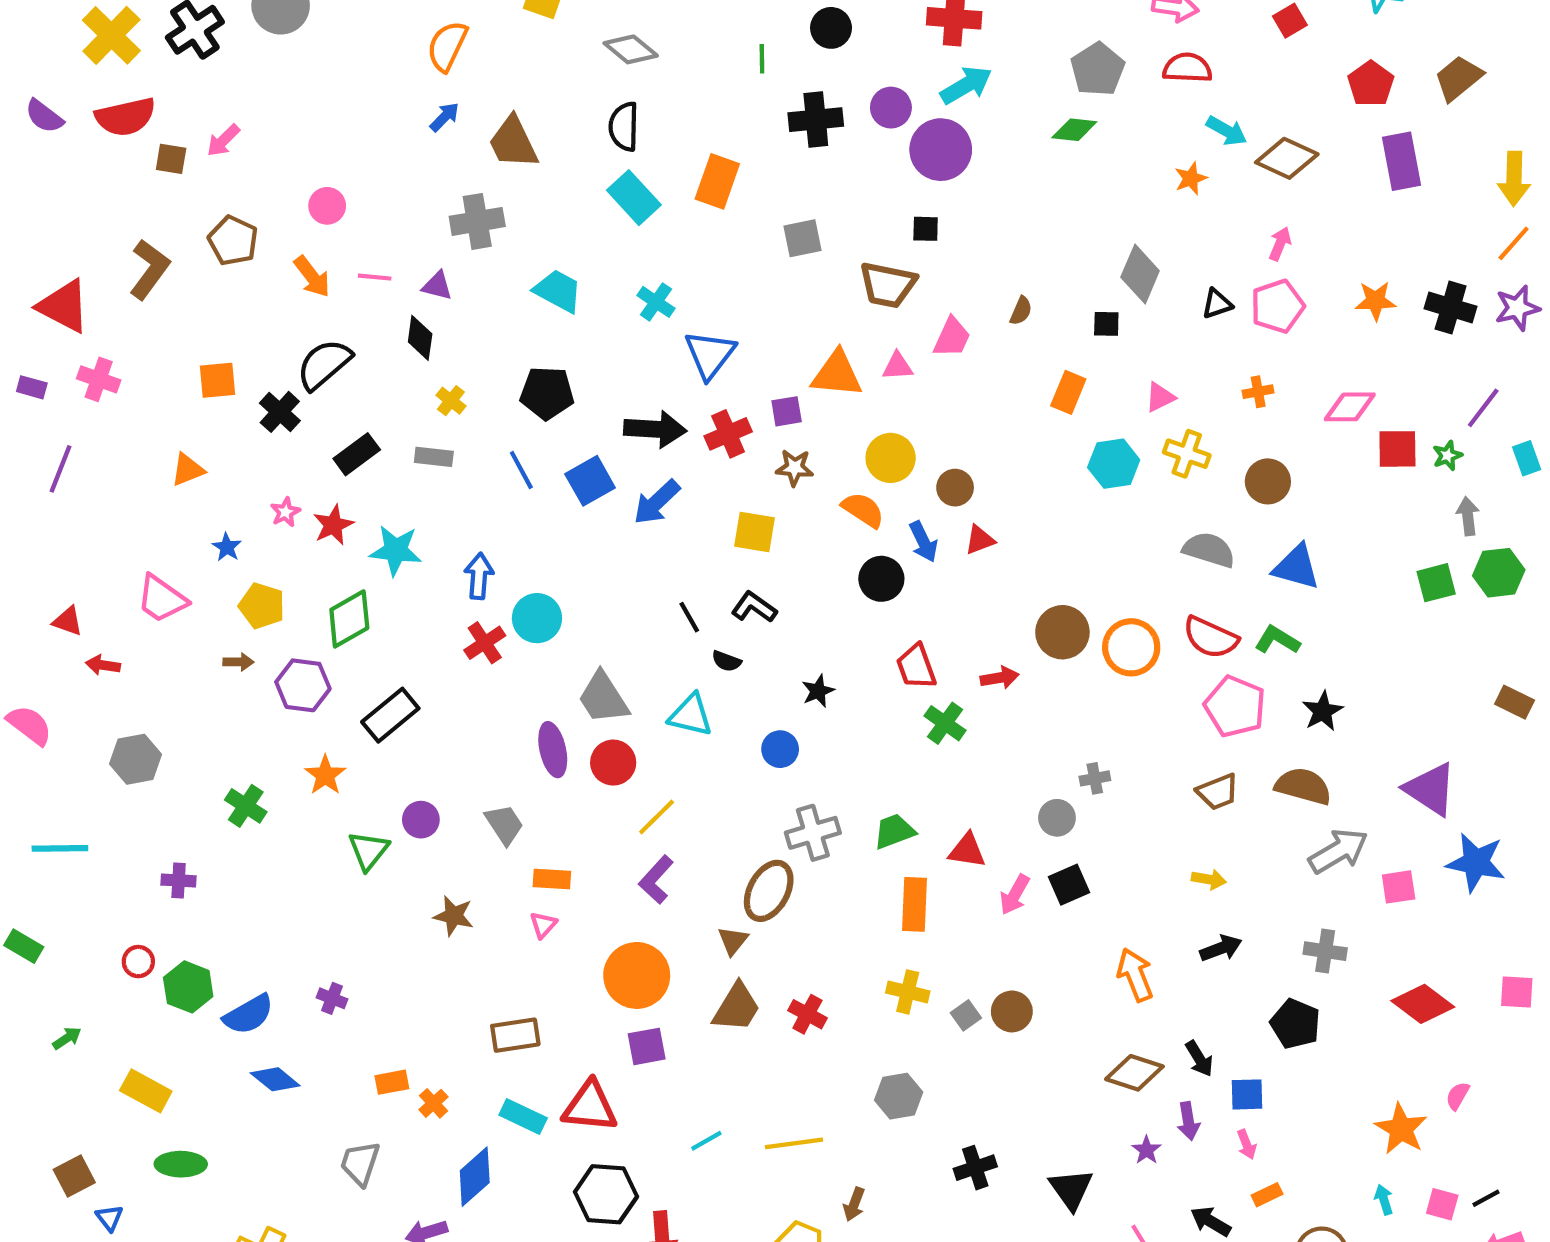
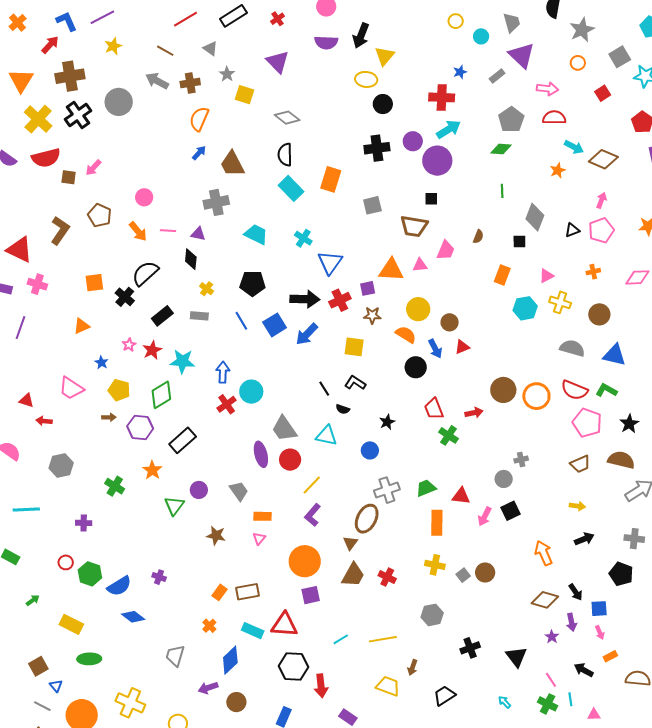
green line: (762, 59) -> (502, 191), moved
orange rectangle: (392, 1082) -> (220, 592), moved, turned -42

